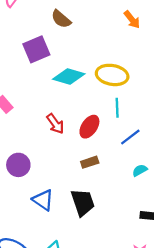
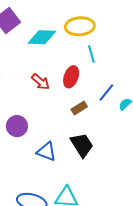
blue line: (130, 137) -> (106, 92), moved

